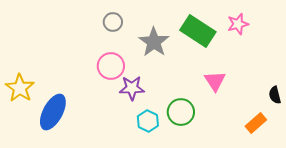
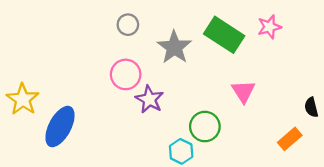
purple star: (132, 88) -> (149, 99), turned 30
cyan hexagon: (148, 121) -> (181, 151), moved

